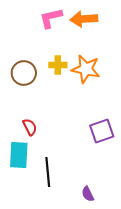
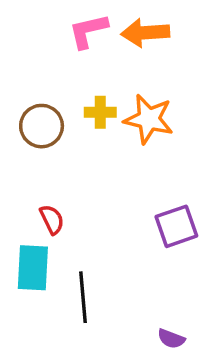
purple semicircle: (88, 194) -> (171, 339), moved, turned -42

